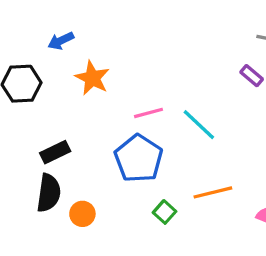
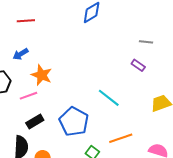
pink line: (148, 113) -> (29, 96), moved
black rectangle: (55, 152) -> (35, 121), moved

